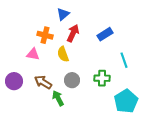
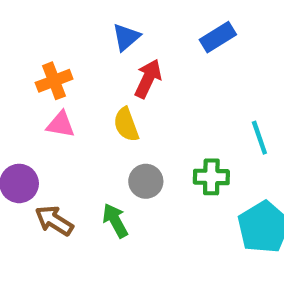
blue rectangle: (105, 34) -> (218, 37), moved
orange cross: (45, 35) -> (54, 81), moved, turned -35
brown arrow: (43, 82) -> (54, 221), moved

